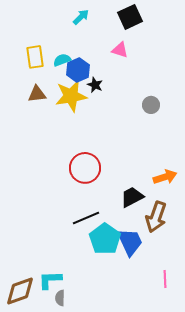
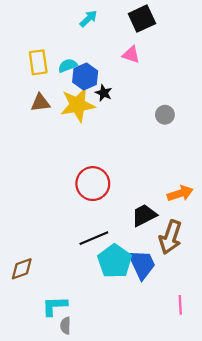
brown diamond: (20, 291) -> (22, 269), moved, size x0.7

